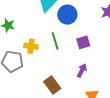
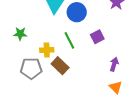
purple arrow: (82, 70) -> (114, 64), moved
brown rectangle: (52, 85) -> (60, 66), moved

